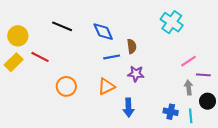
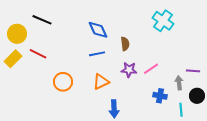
black line: (62, 26) -> (42, 20), moved
blue line: (112, 57) -> (97, 54), moved
pink line: (189, 61) -> (151, 69), moved
blue arrow: (128, 107) -> (114, 109), moved
blue cross: (171, 112) -> (160, 96), moved

